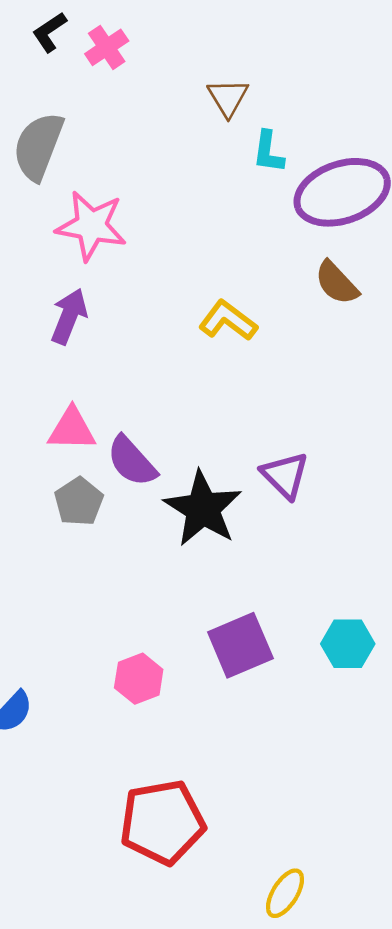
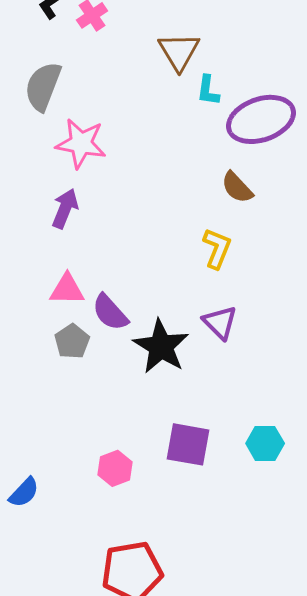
brown triangle: (228, 98) -> (179, 51), size x1.4
brown semicircle: (337, 283) -> (237, 187), moved
yellow L-shape: (228, 321) -> (217, 248), moved, turned 75
purple square: (240, 645) -> (188, 444), turned 33

